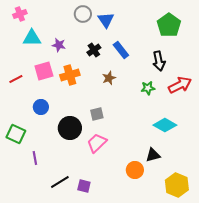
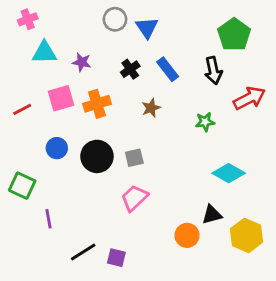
black arrow: (159, 61) -> (213, 71), moved
red arrow: (180, 85) -> (249, 98), moved
black circle: (70, 128) -> (97, 156), moved
yellow hexagon: (177, 185) -> (247, 235), moved

